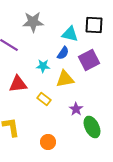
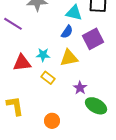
cyan star: (43, 66) -> (43, 55), moved
green ellipse: (92, 127) -> (96, 106), turned -35

